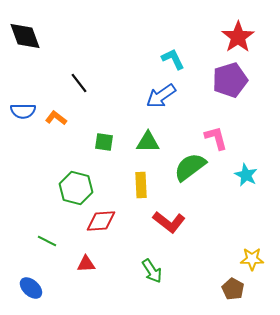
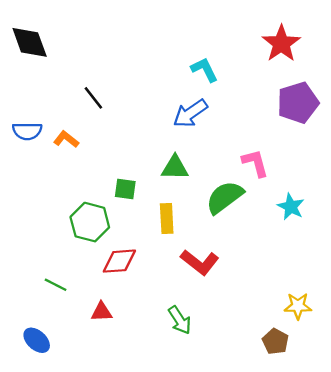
purple pentagon: (230, 80) -> (298, 103), moved
green square: (104, 142) -> (125, 189), moved

